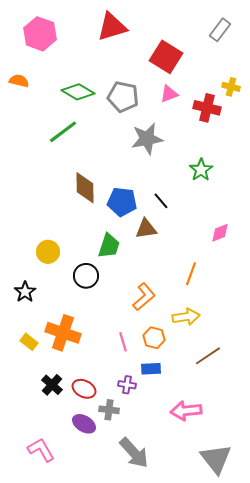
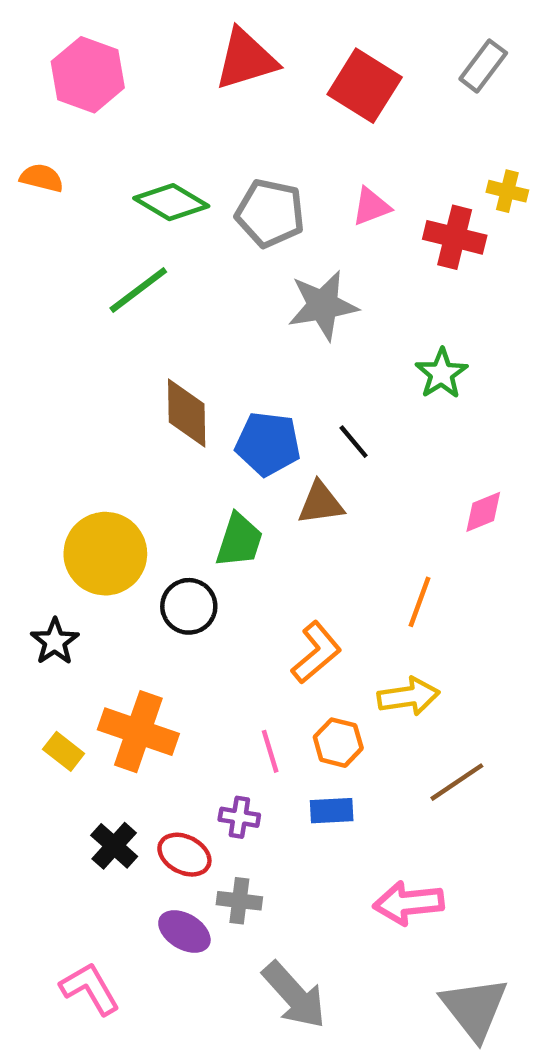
red square: (166, 57) -> (365, 86), moved
yellow circle: (48, 252) -> (105, 554), size x1.6
purple cross: (127, 385) -> (239, 817), moved

